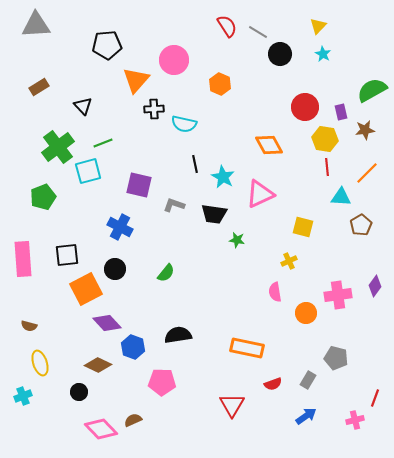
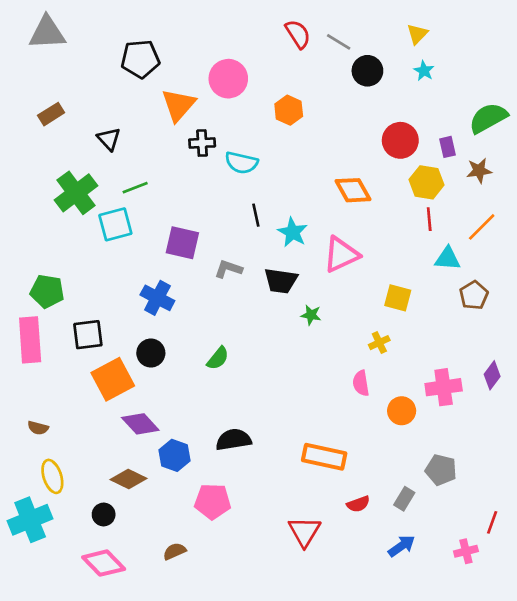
green pentagon: (43, 197) -> (47, 291), moved, turned 30
cyan cross: (23, 396) -> (30, 520), size x1.8
pink diamond: (101, 429) -> (104, 563), moved

